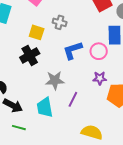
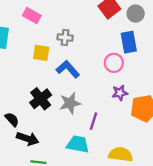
blue L-shape: (73, 50) -> (68, 69), moved, turned 75
black cross: (30, 55) -> (41, 99), moved
cyan trapezoid: (45, 107) -> (78, 144), moved, turned 120

